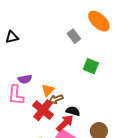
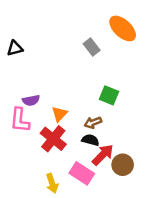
green square: (91, 66) -> (109, 95), moved
brown arrow: (56, 99) -> (93, 123), moved
red arrow: (65, 123) -> (103, 155), moved

